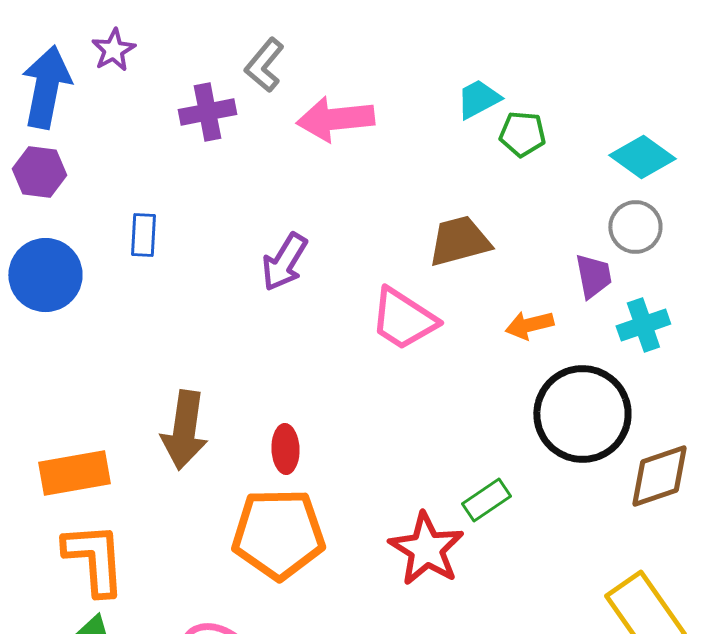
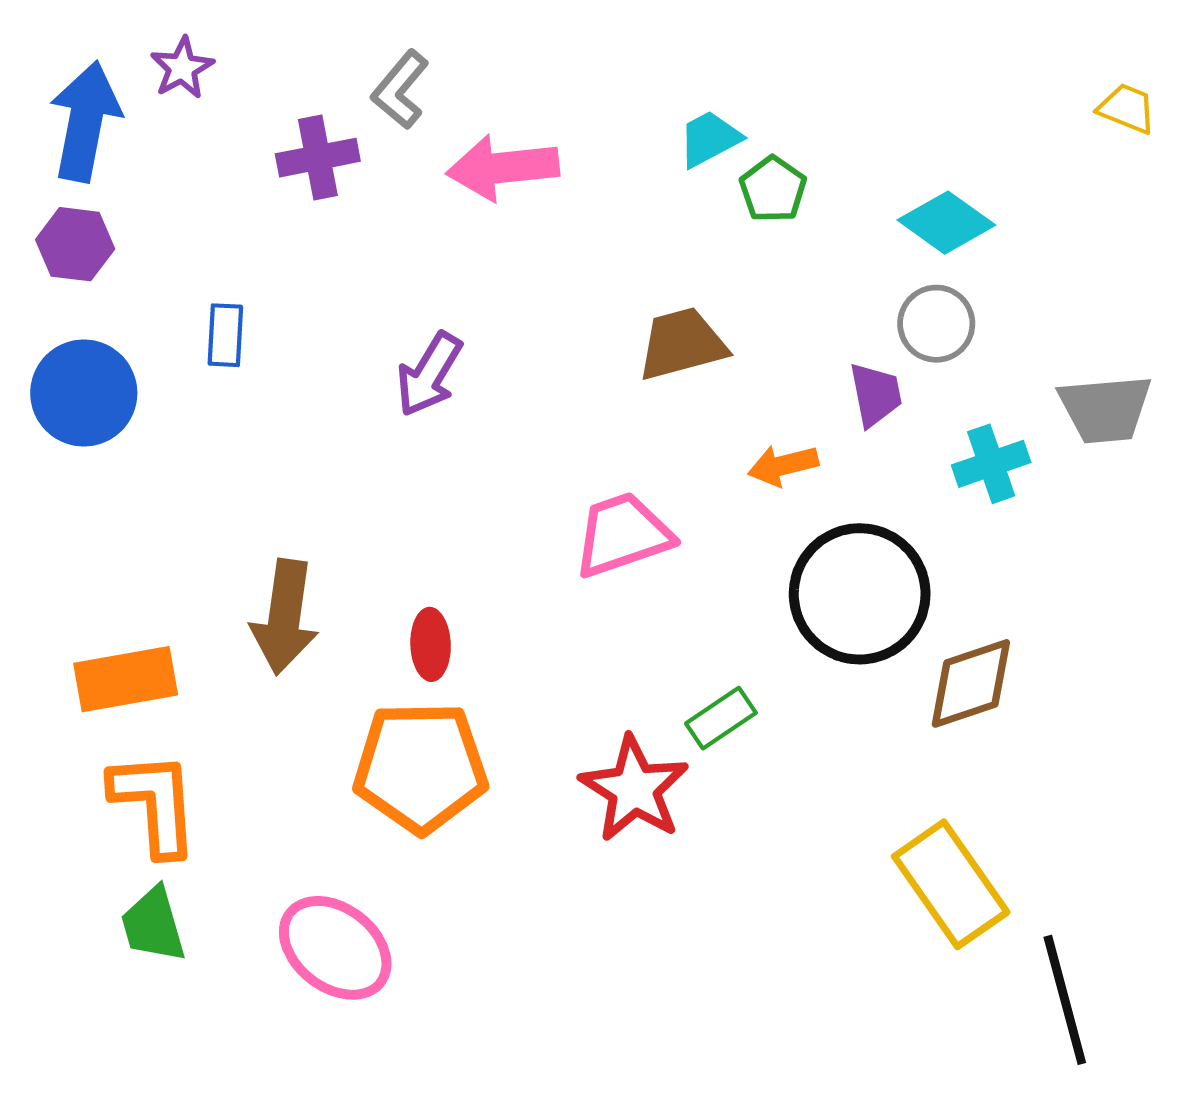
green pentagon: (522, 134) -> (773, 189), turned 30
pink trapezoid: (403, 319) -> (623, 535), moved, turned 128
cyan cross: (643, 325) -> (991, 464), moved

